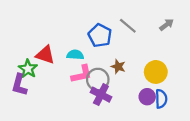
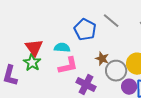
red triangle: (45, 55) -> (34, 48), turned 36
green star: (28, 69) -> (32, 63), moved
gray circle: (98, 79) -> (116, 71), moved

